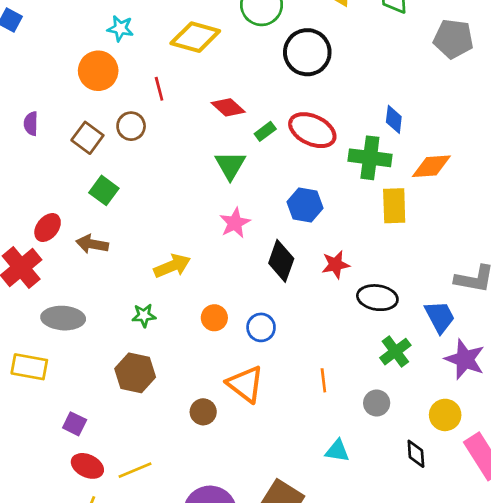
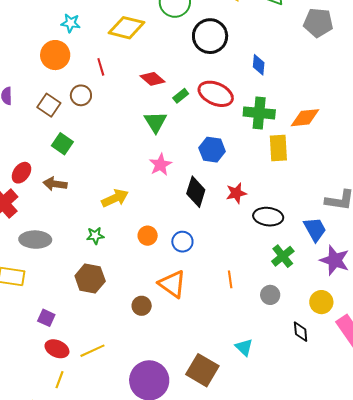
blue diamond: (394, 119) -> (259, 65), moved
cyan triangle: (337, 451) -> (244, 347), moved, turned 36

